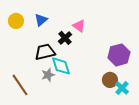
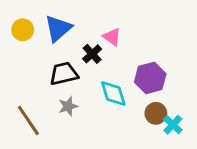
blue triangle: (41, 20) -> (58, 28), size x1.5
purple hexagon: (119, 55) -> (150, 78), moved
cyan diamond: (61, 66) -> (113, 94), moved

